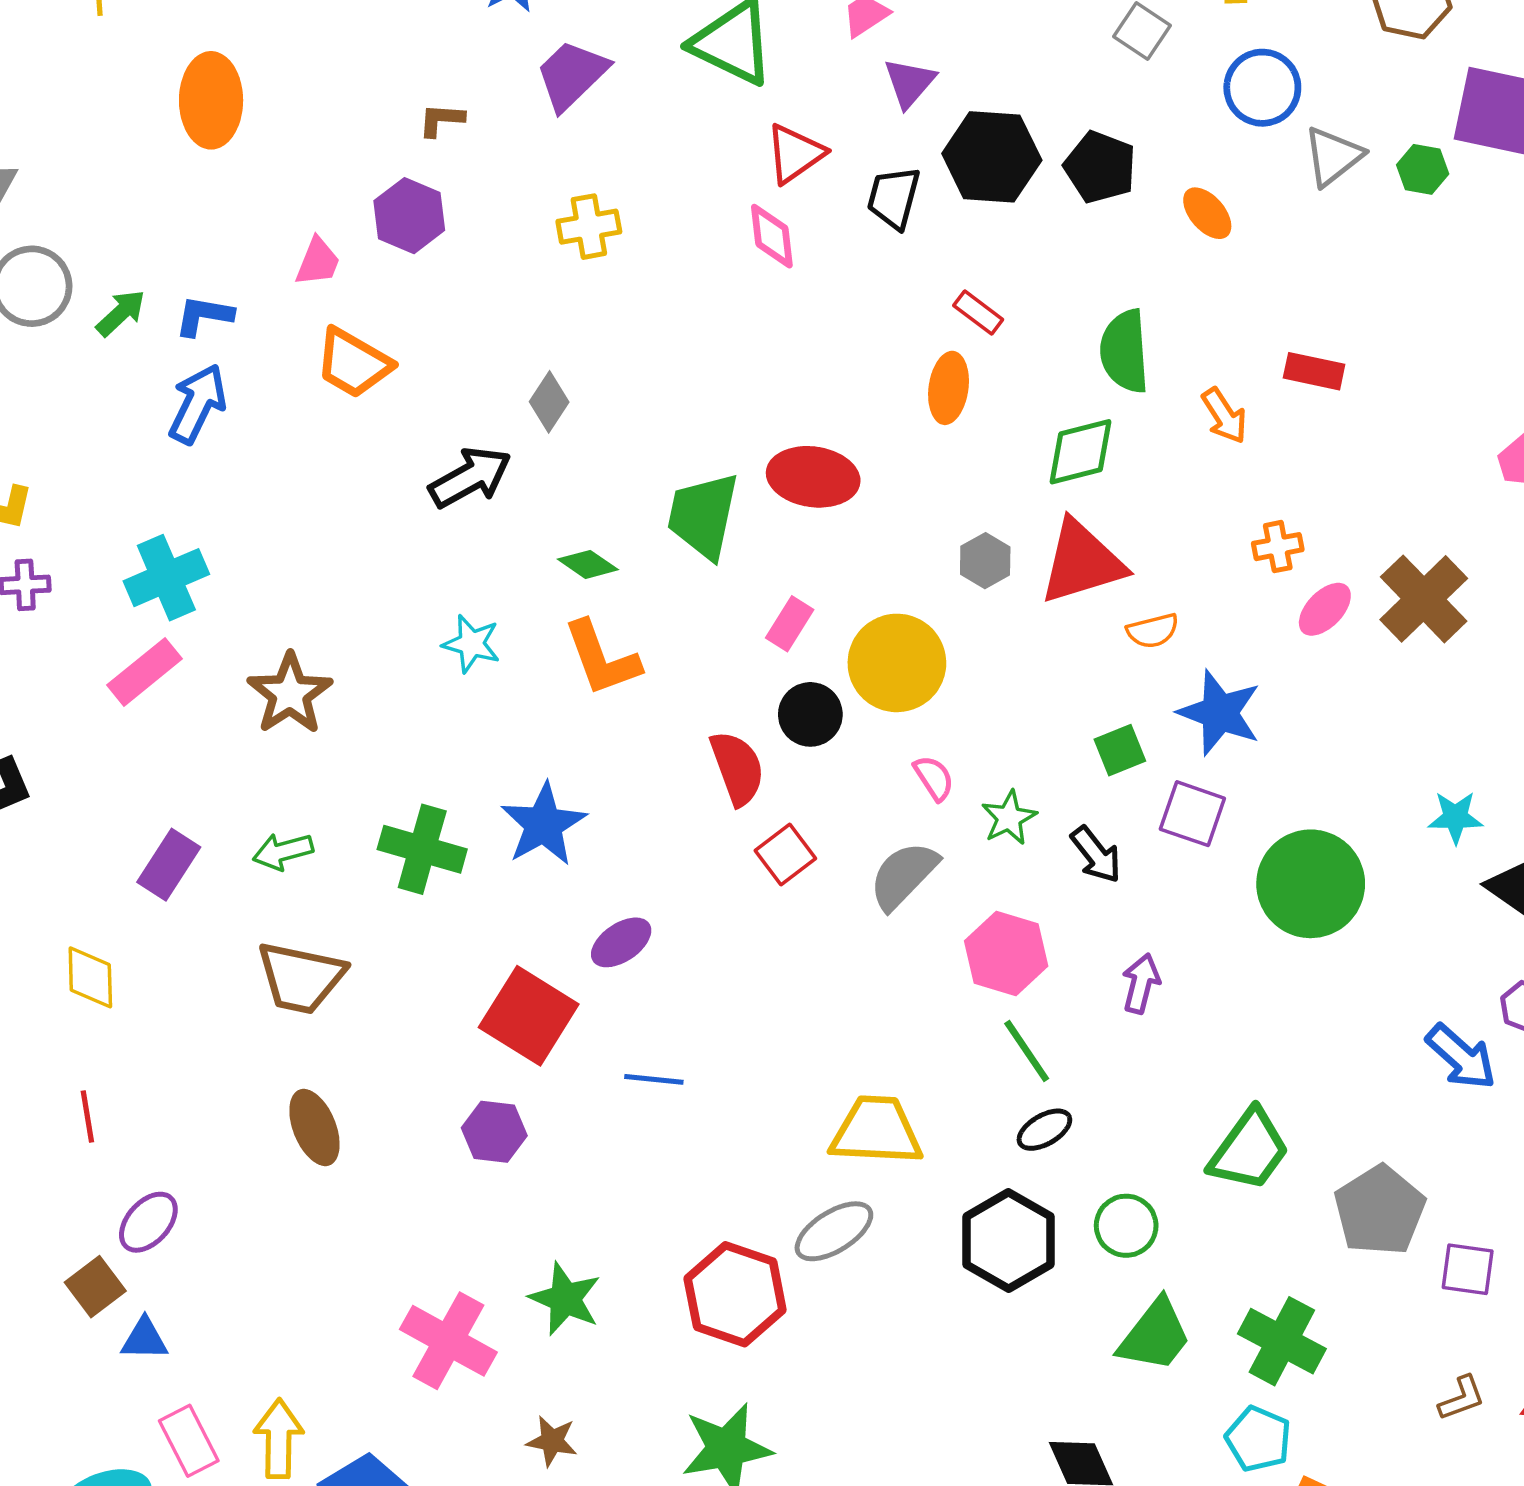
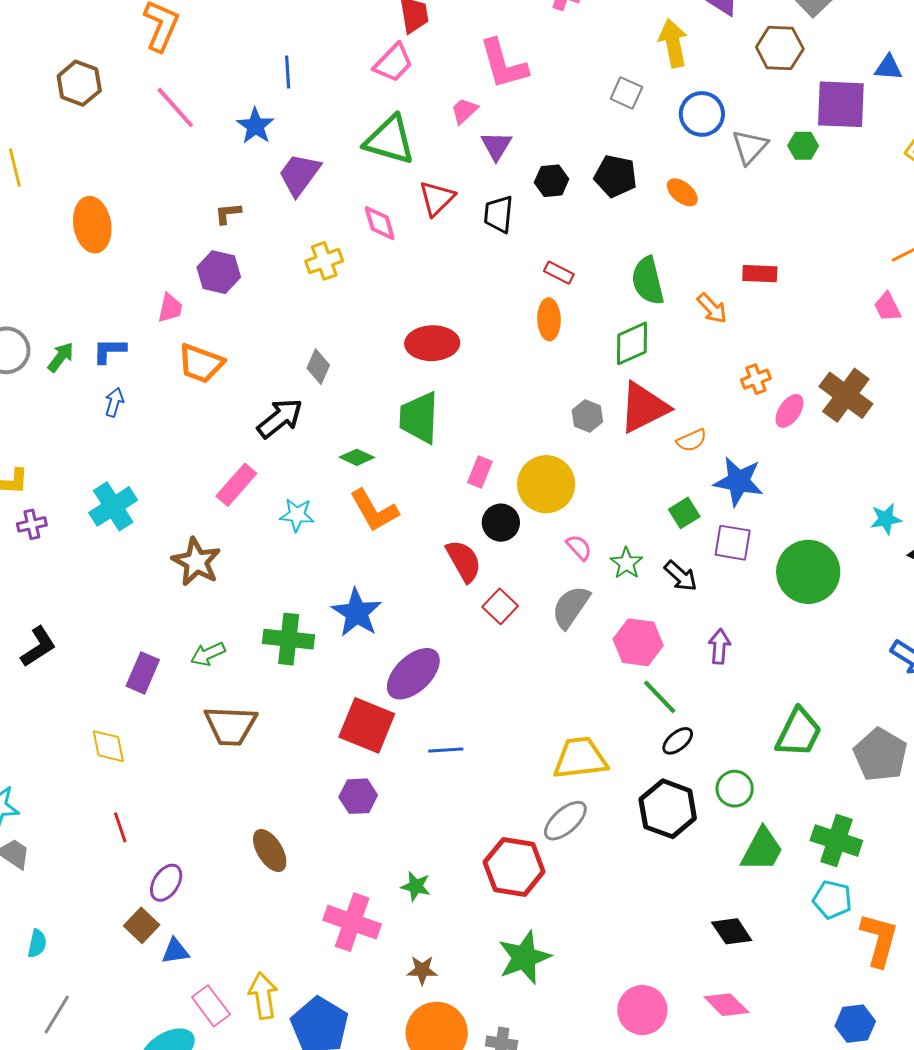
black hexagon: (992, 157) -> (552, 181), size x0.6
pink diamond: (772, 236) -> (380, 223), moved
blue arrow: (198, 404) -> (114, 402), size x0.6
red ellipse: (813, 477) -> (432, 343), moved
pink rectangle: (145, 672) -> (236, 485), moved
purple ellipse: (621, 942) -> (413, 674), size x1.6
brown ellipse: (314, 1127) -> (270, 851), moved
green star: (565, 1299) -> (416, 886), size x0.7

